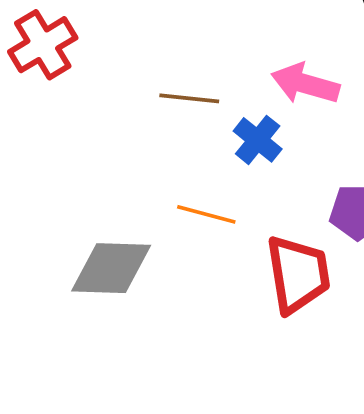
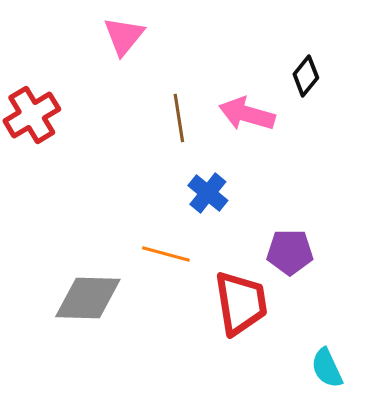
pink arrow: (305, 84) -> (247, 114), moved
brown line: (189, 98) -> (179, 118), moved, turned 75

